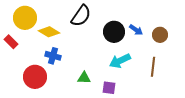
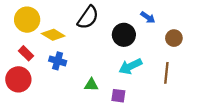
blue arrow: (136, 30) -> (148, 17), moved
red rectangle: (11, 42) -> (26, 53), moved
red circle: (35, 77) -> (18, 79), moved

